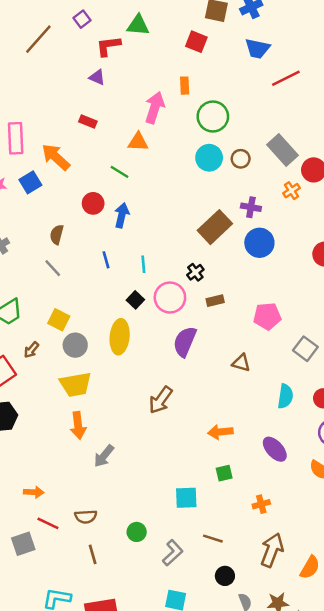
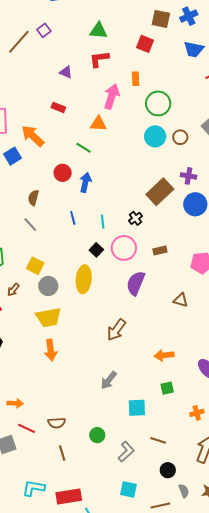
purple square: (82, 19) -> (44, 30), moved
red L-shape: (108, 46) -> (99, 59), moved
black cross: (195, 272) -> (135, 218), moved
gray arrow: (104, 456) -> (109, 380), moved

